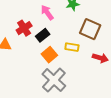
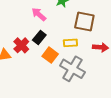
red cross: (24, 28) -> (21, 45), moved
gray cross: (54, 80) -> (72, 69), moved

